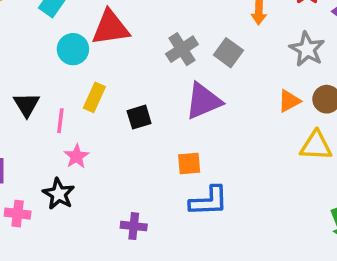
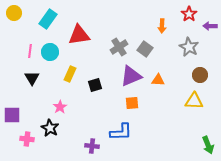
cyan circle: (73, 49) -> (50, 52), moved
orange triangle: (289, 101) -> (158, 80), moved, turned 32
pink line: (60, 121) -> (30, 51), moved
orange square: (189, 164) -> (132, 103), moved
blue L-shape: (209, 201) -> (121, 132), moved

